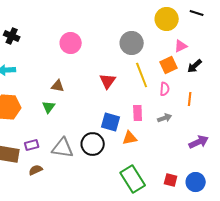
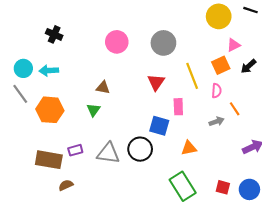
gray circle: (132, 43) -> (163, 43), moved
orange line: (190, 99) -> (235, 109), moved, turned -40
pink rectangle: (138, 113) -> (178, 107), moved
orange triangle: (130, 138) -> (189, 148), moved
brown semicircle: (36, 170) -> (66, 185), moved

